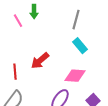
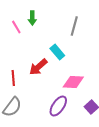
cyan rectangle: (80, 46) -> (57, 52), moved

